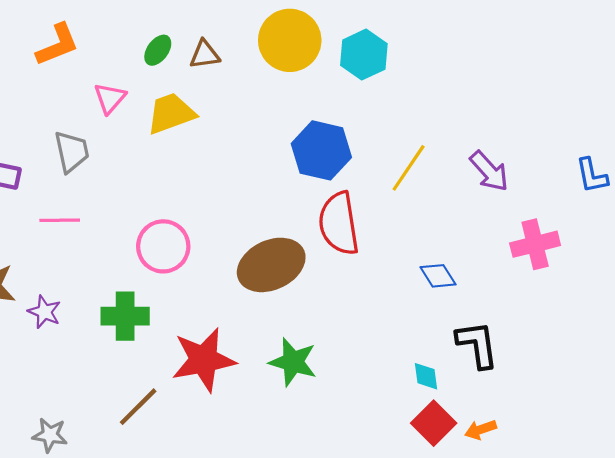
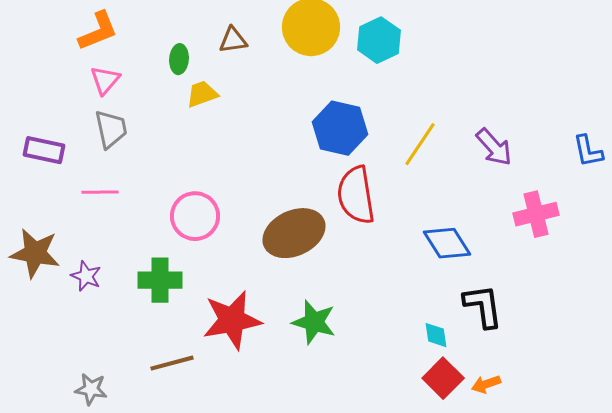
green ellipse: (158, 50) -> (179, 59), moved, turned -32
pink triangle: (110, 98) -> (105, 80), moved
yellow trapezoid: (171, 113) -> (202, 94), size x0.7
blue diamond: (438, 276) -> (447, 243), size x1.4
brown line: (138, 407) -> (172, 363), turned 30

